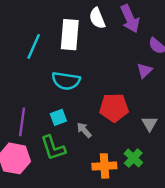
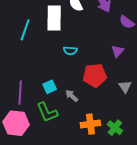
purple triangle: (145, 70) -> (118, 51), moved
cyan semicircle: (66, 81) -> (70, 51), moved, size x0.6
green cross: (133, 158) -> (115, 128), moved

